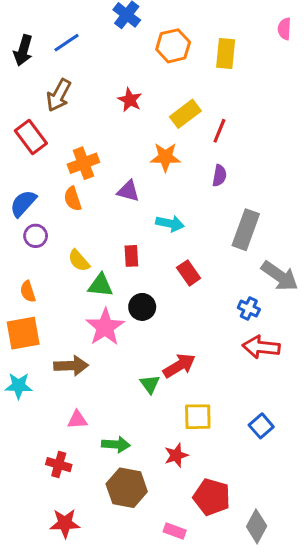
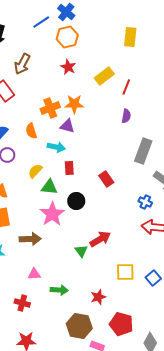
blue line: (66, 43) -> (41, 22), moved
orange hexagon: (173, 46) -> (67, 37), moved
orange star: (165, 157) -> (74, 104), moved
orange cross: (83, 163) -> (50, 108), moved
cyan arrow: (170, 223) -> (56, 147), moved
yellow semicircle: (79, 261) -> (35, 171), turned 84
yellow square: (198, 417) -> (125, 272), moved
brown hexagon: (127, 488) -> (79, 326), moved

